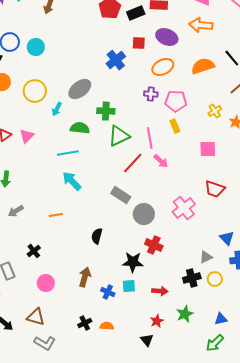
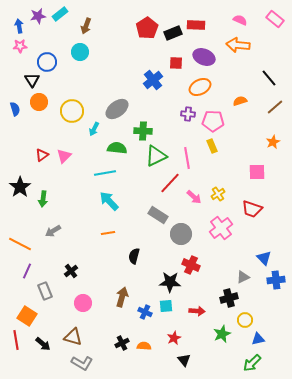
cyan circle: (36, 47) -> (80, 52), moved
orange semicircle: (203, 66) -> (240, 101), moved, size x0.6
yellow cross: (215, 111) -> (218, 194), moved
pink square: (208, 149) -> (257, 172), moved
pink arrow: (161, 161) -> (194, 197), moved
orange line: (56, 215) -> (108, 233), moved
yellow circle: (215, 279) -> (245, 320), moved
red star: (157, 321) -> (174, 338), moved

